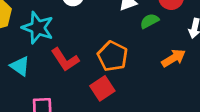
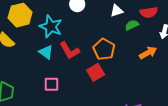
cyan triangle: (20, 66) -> (46, 52), moved

